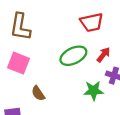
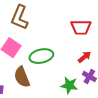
green ellipse: (73, 56) -> (41, 56), moved
brown semicircle: (38, 93) -> (22, 77), size x1.5

